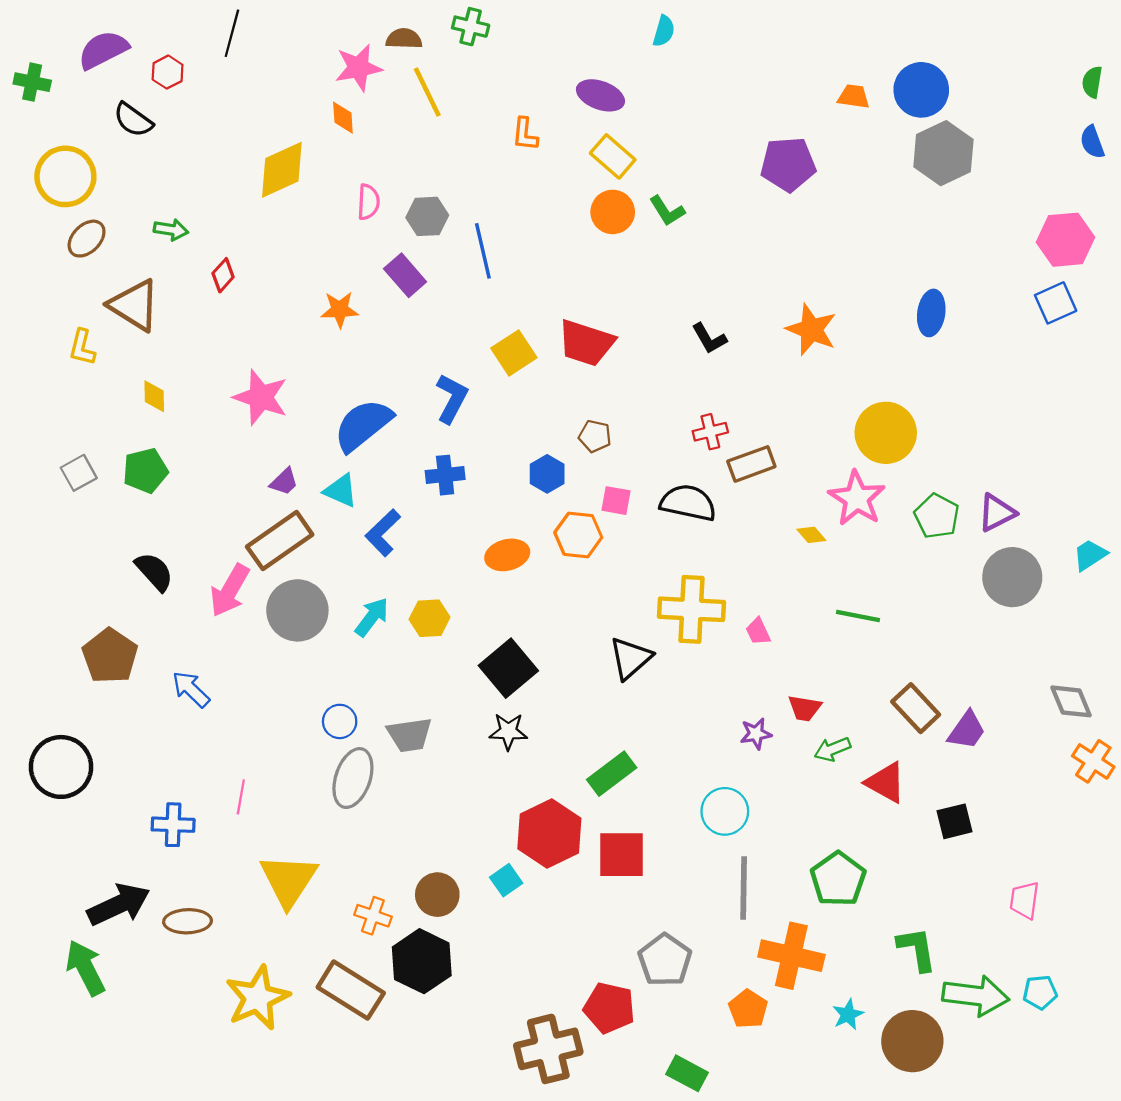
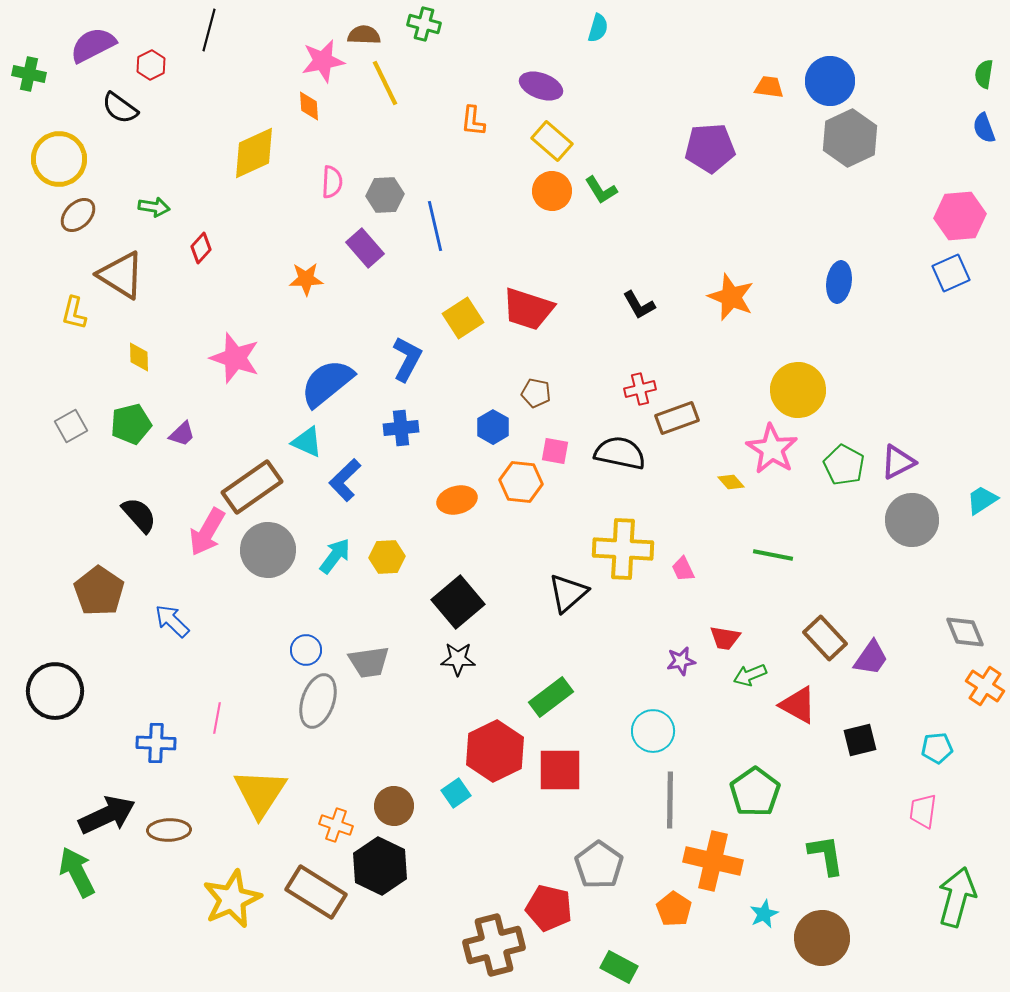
purple trapezoid: (284, 482) -> (182, 434), moved
cyan pentagon: (1040, 992) -> (937, 748), moved
green arrow: (976, 996) -> (957, 897), moved, turned -82

